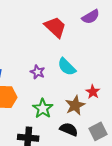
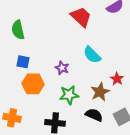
purple star: (37, 72) -> (62, 68), moved
green star: (43, 108) -> (69, 95), turned 30

